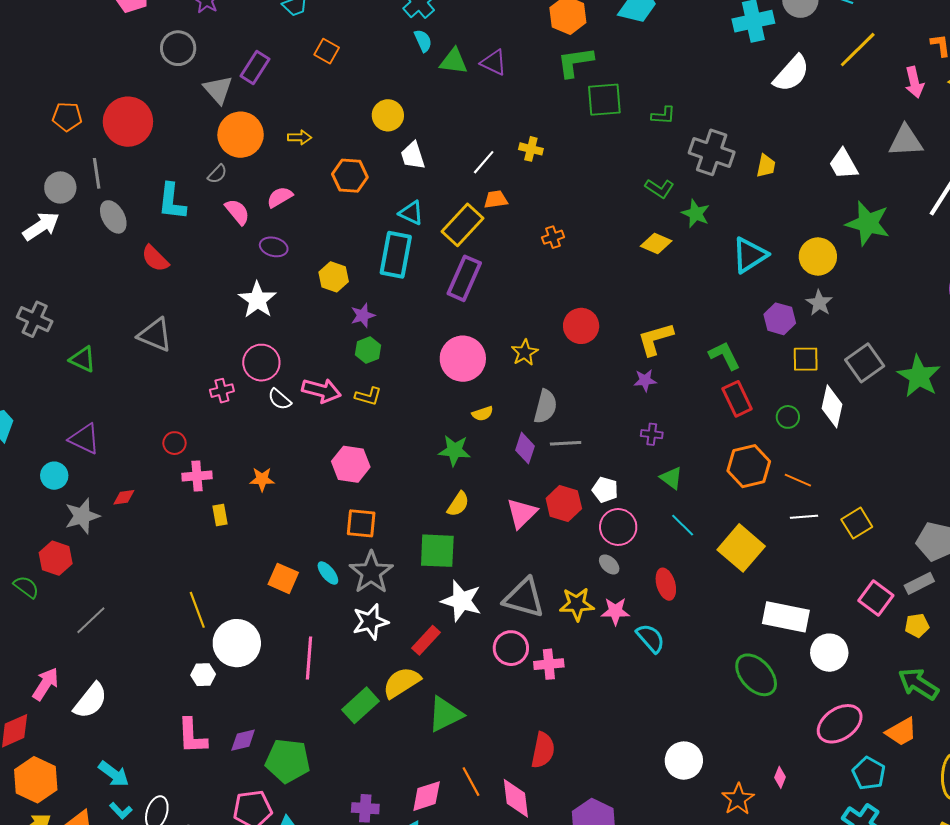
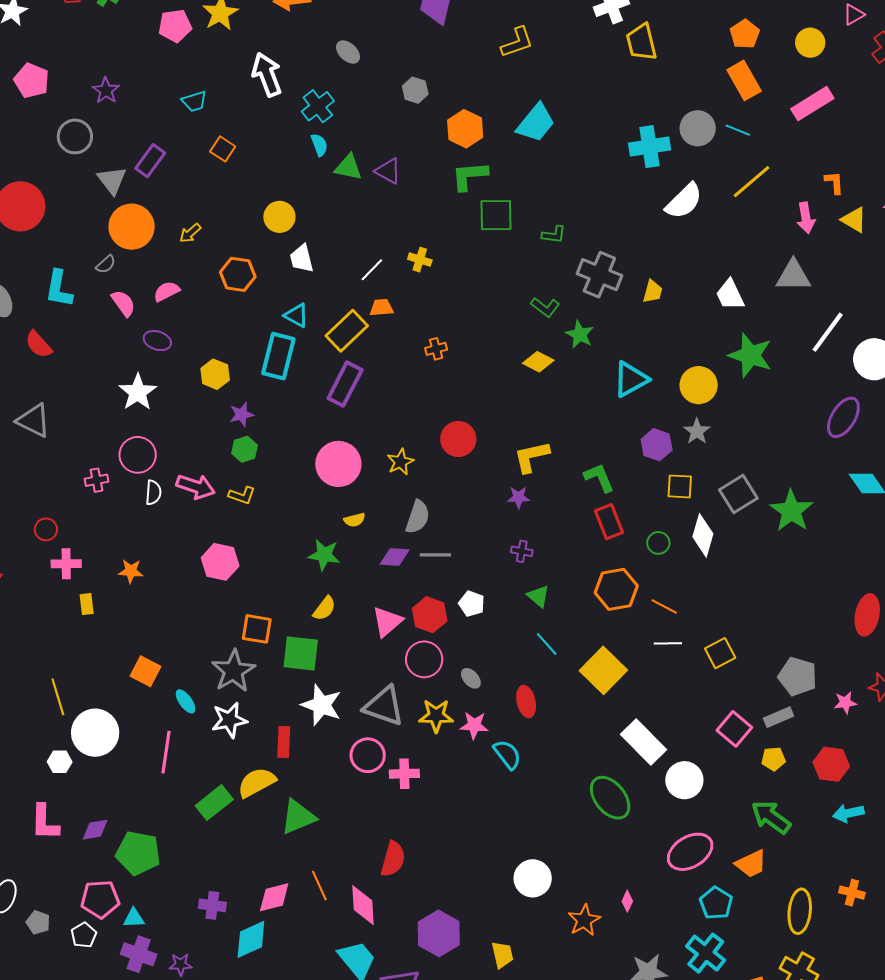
yellow arrow: (300, 137) -> (190, 233), turned 135
white semicircle: (280, 399) -> (153, 493), turned -130
purple diamond: (525, 448) -> (395, 557), turned 72
orange square: (361, 523) -> (257, 629), moved
pink circle: (618, 527) -> (424, 659), moved
cyan ellipse: (328, 573) -> (186, 701), moved
white rectangle: (786, 617) -> (644, 742), turned 30
red rectangle: (426, 640) -> (284, 742), turned -44

